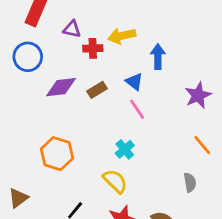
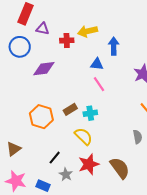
purple triangle: (72, 29) -> (43, 29), moved
blue triangle: (134, 82) -> (97, 64), turned -32
brown rectangle: (97, 90) -> (70, 109), moved
cyan cross: (125, 149) -> (90, 113), turned 32

